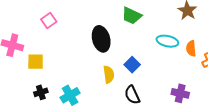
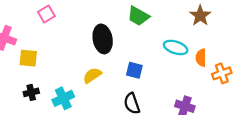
blue square: (132, 65) -> (134, 70), turned -35
yellow semicircle: (109, 74) -> (92, 75), moved, turned -120

